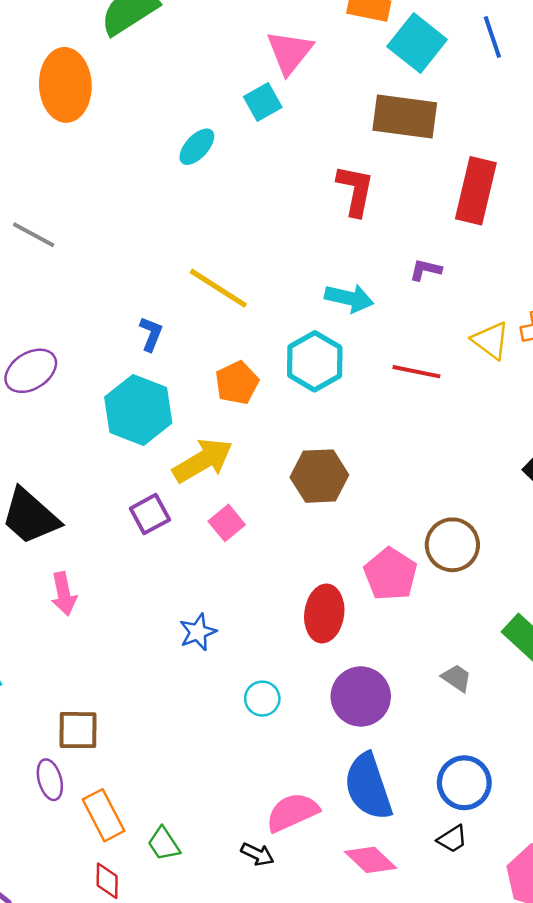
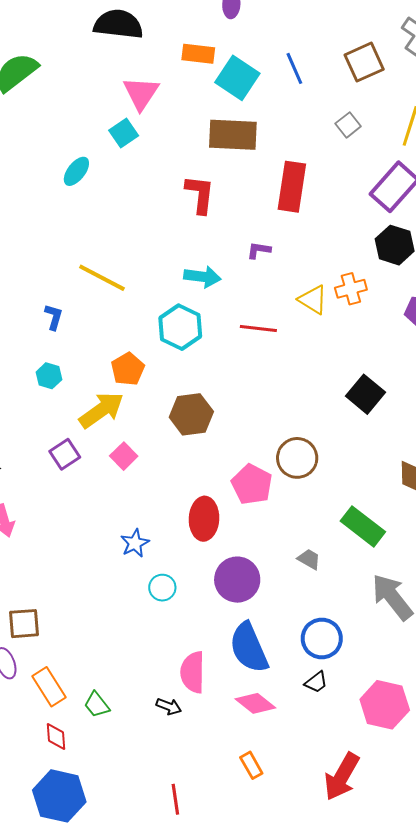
orange pentagon: (237, 383) -> (128, 369), moved
cyan hexagon: (138, 410) -> (49, 376), size x0.5
blue star: (198, 632) -> (135, 543), moved
pink semicircle: (292, 812) -> (193, 672), turned -60

